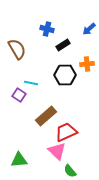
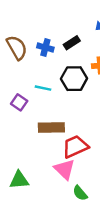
blue cross: (47, 29) -> (45, 47), moved
cyan line: (31, 83) -> (43, 88), moved
brown rectangle: (46, 116) -> (51, 127), turned 40

